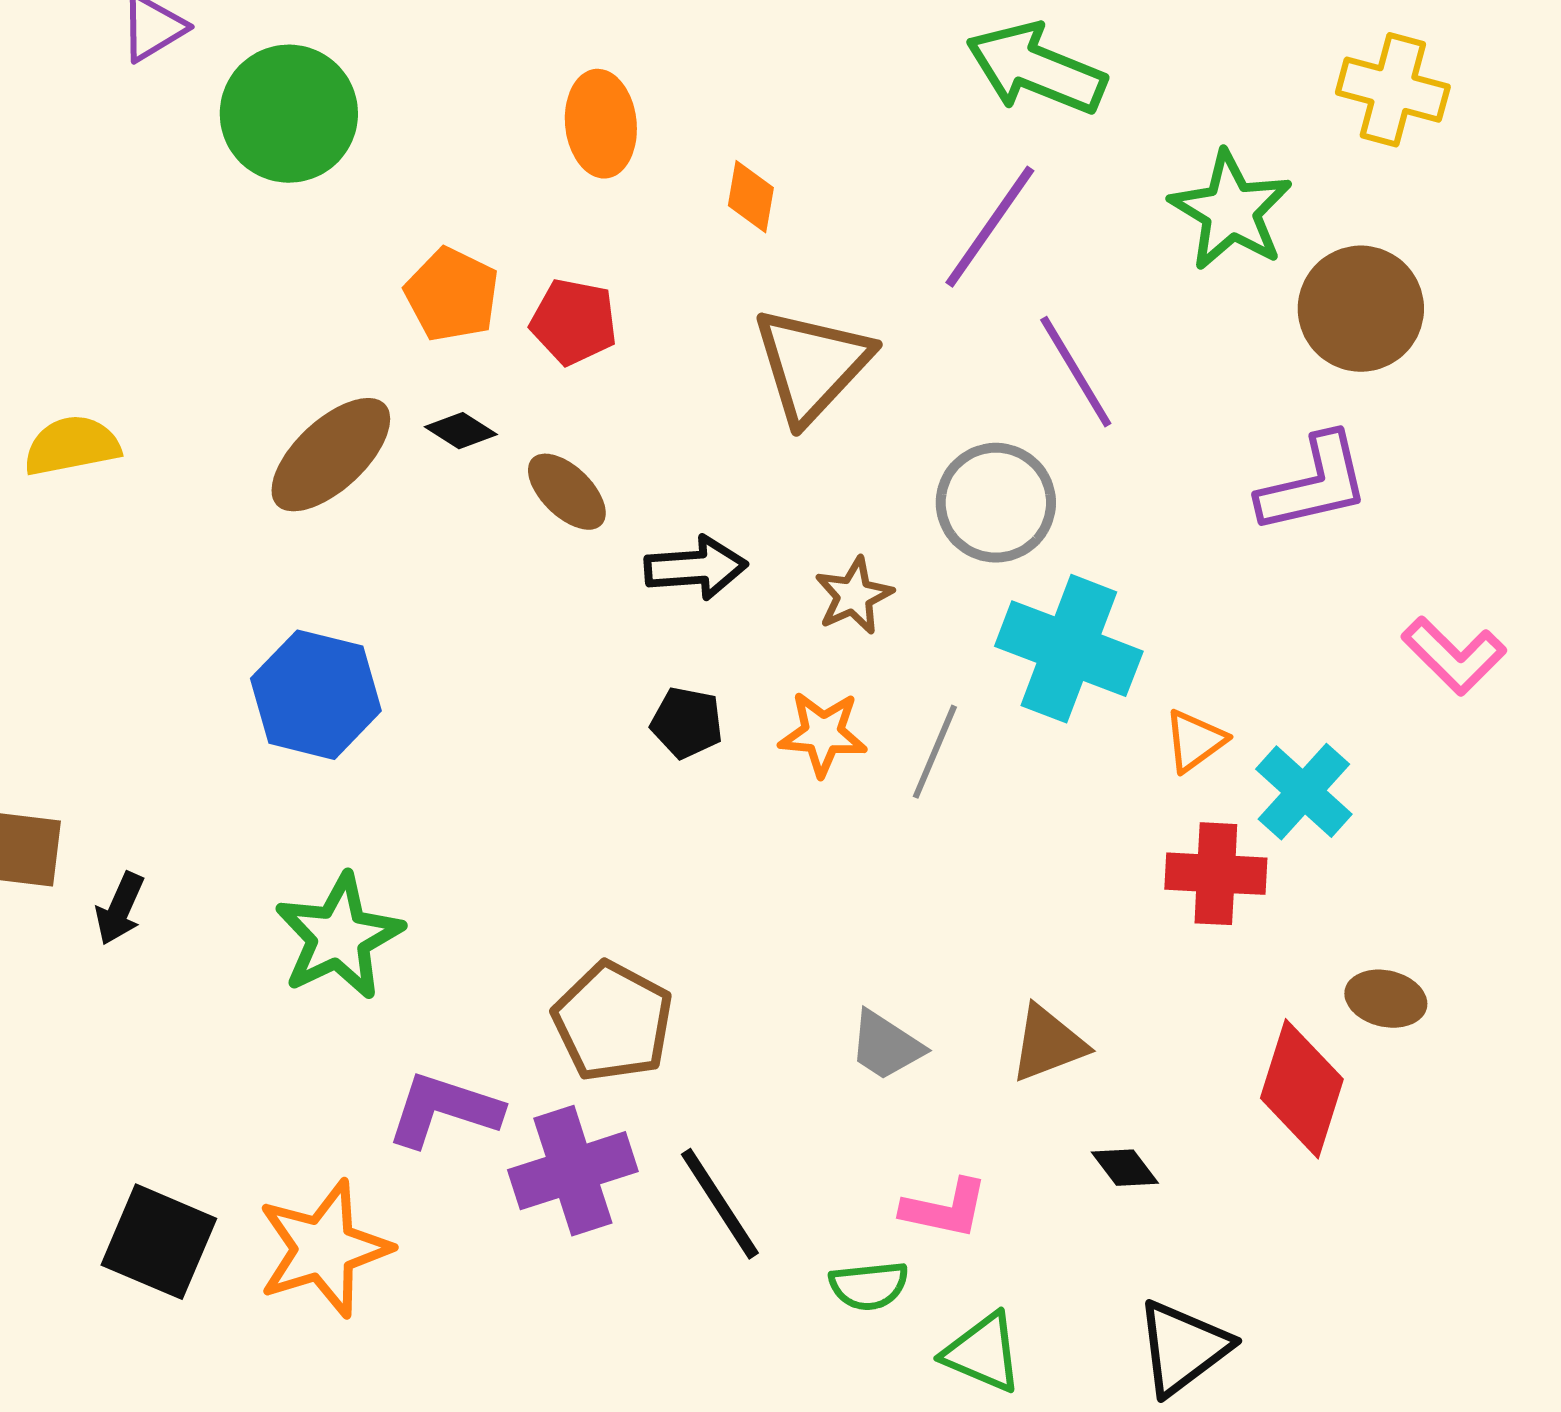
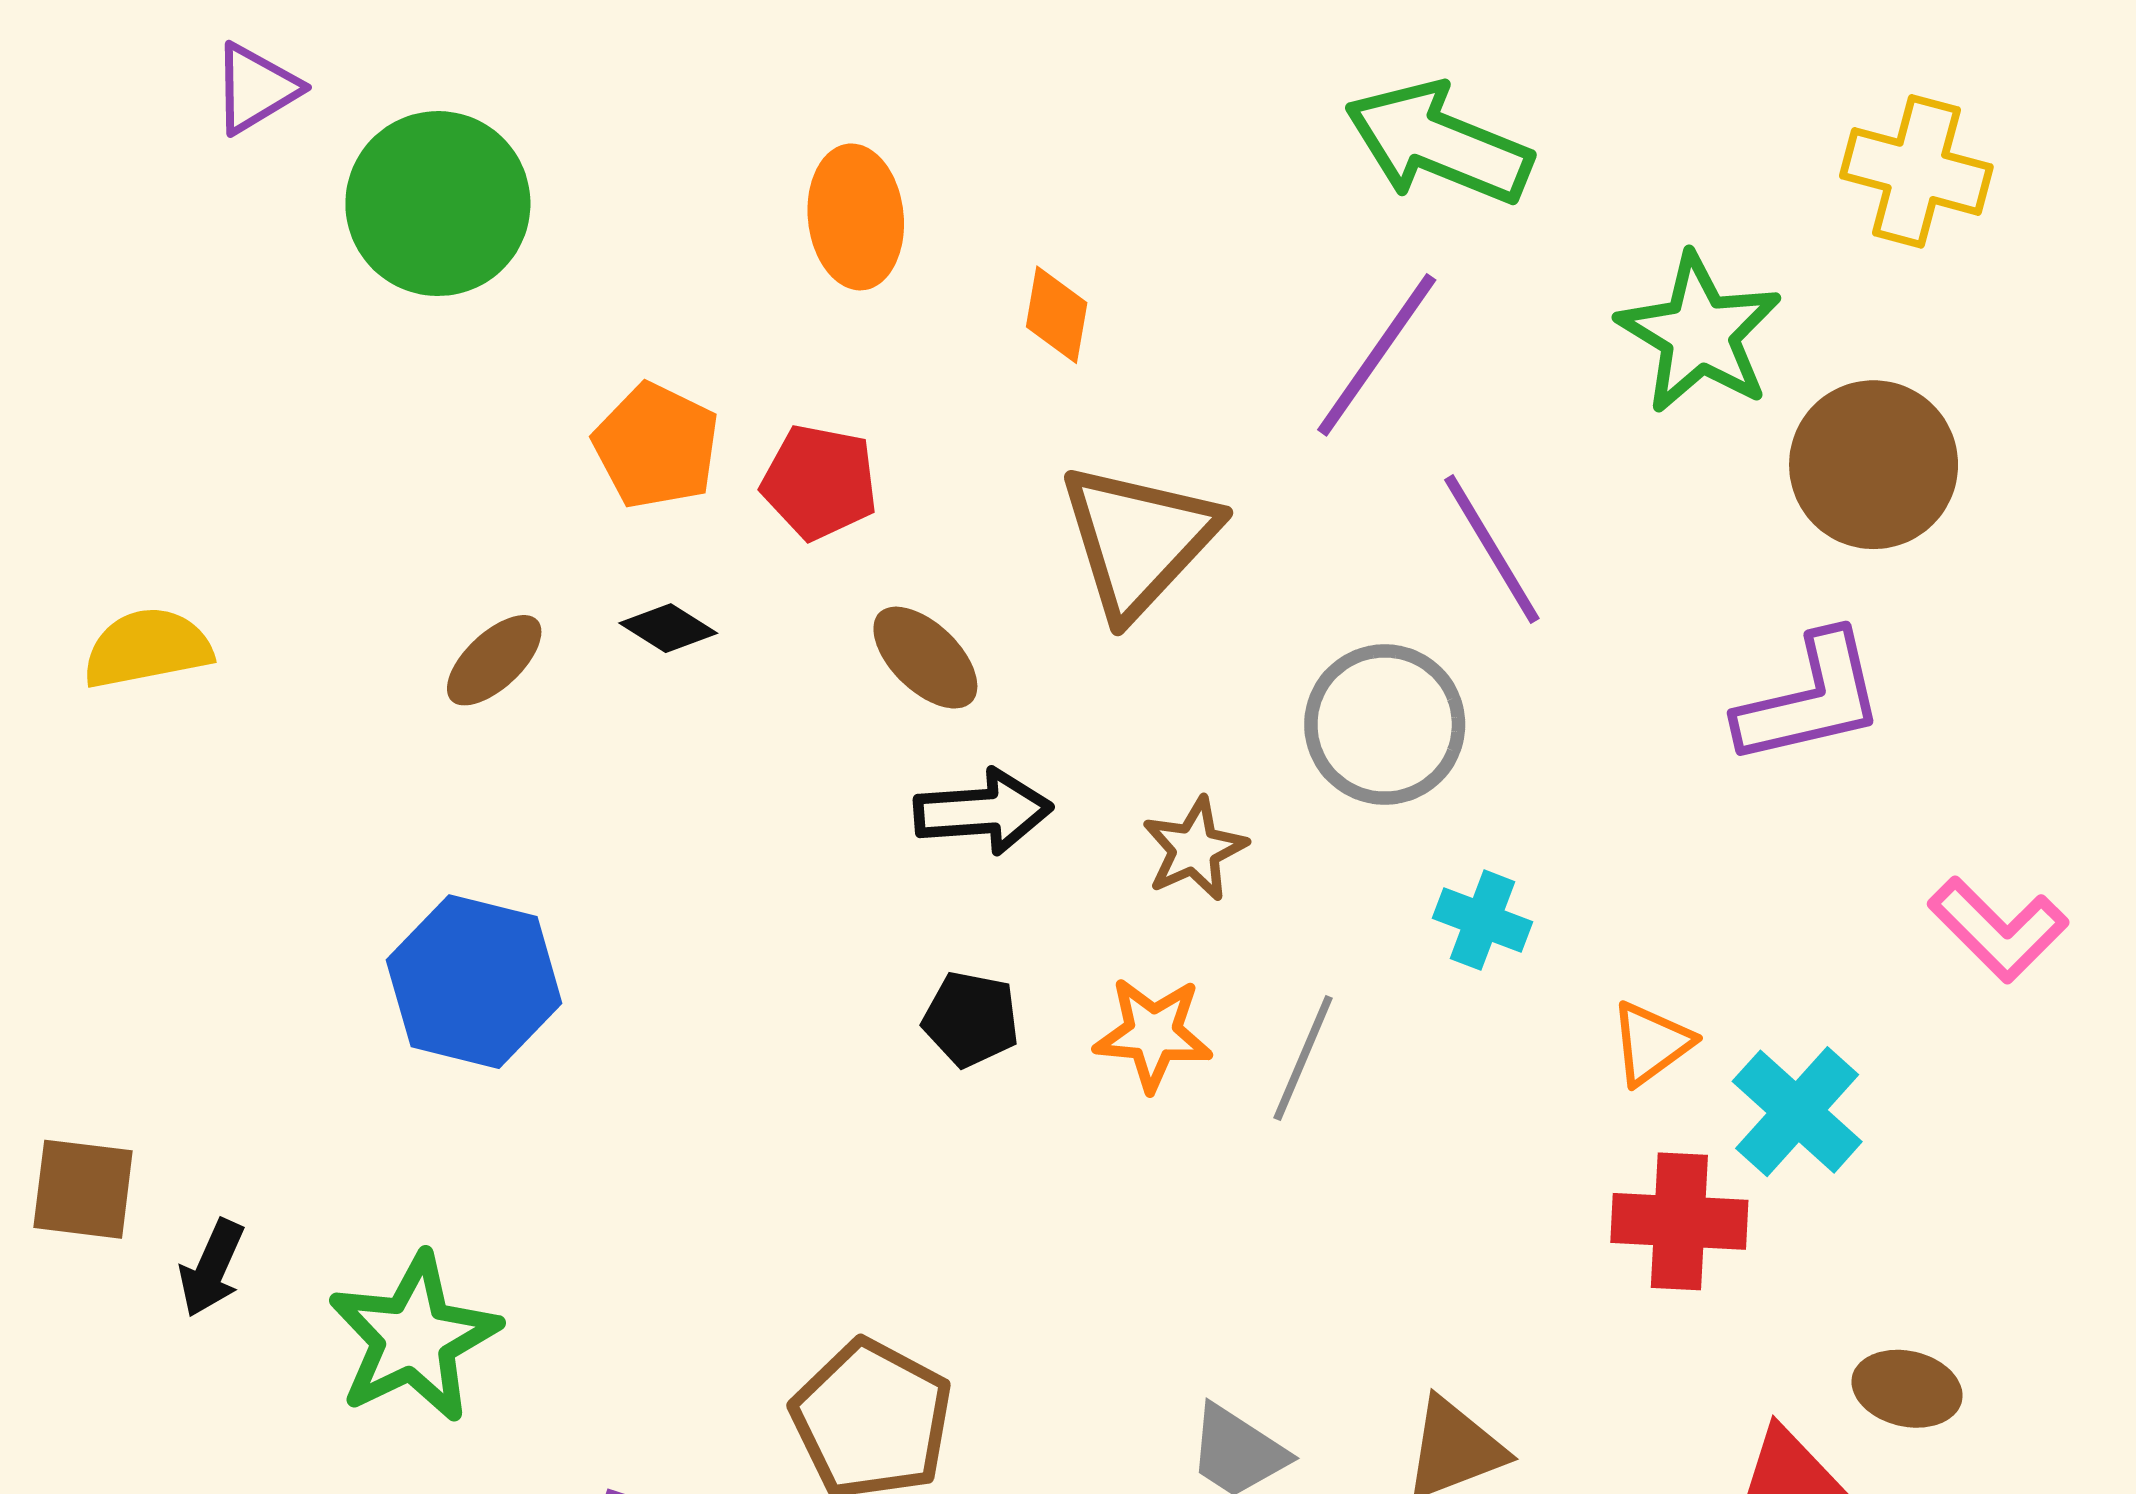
brown ellipse: (331, 455) -> (494, 660), size x0.6
brown ellipse: (567, 492) -> (925, 658), moved
cyan cross: (1069, 649) -> (1482, 920), size x0.5
green star: (339, 937) -> (414, 1338), moved

